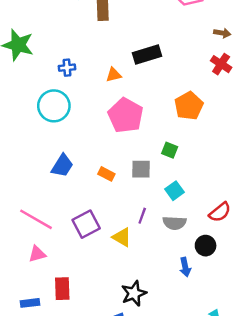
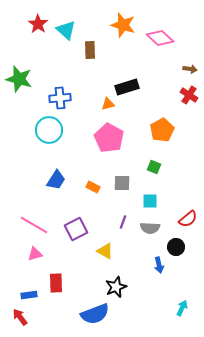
blue cross: (67, 68) -> (60, 98), size x1.5
orange triangle: (114, 75) -> (108, 104), moved
green square: (170, 150) -> (154, 167), moved
cyan square: (174, 191) -> (150, 201), turned 35
yellow triangle: (122, 237) -> (105, 251), moved

